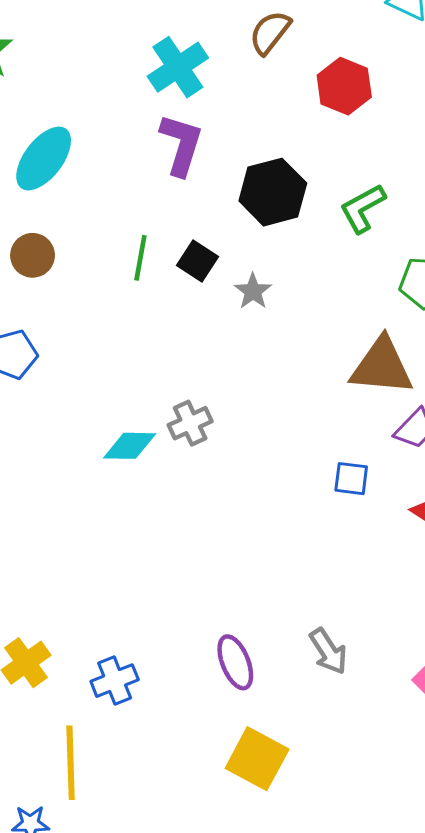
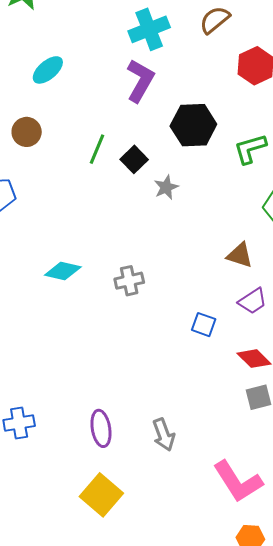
cyan ellipse: (44, 159) -> (48, 70), size x0.7
brown triangle: (382, 366) -> (240, 255), size x0.6
gray cross: (190, 423) -> (129, 281), moved

